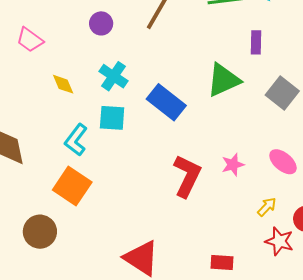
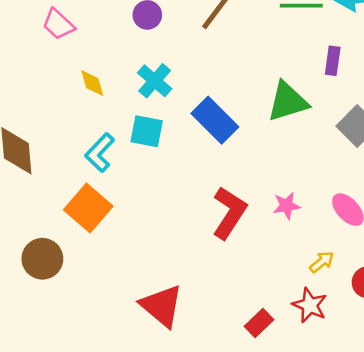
red star: (279, 241) -> (310, 305), moved
red rectangle: (222, 263) -> (259, 323), turned -55

